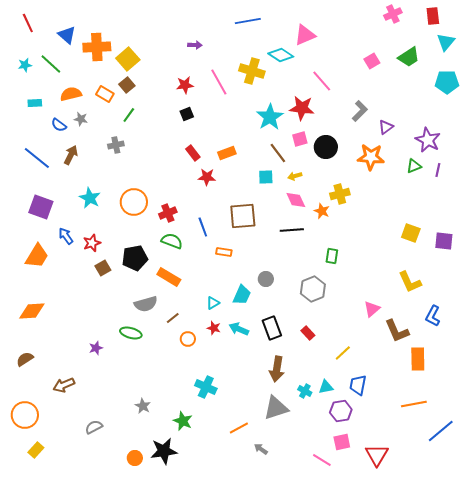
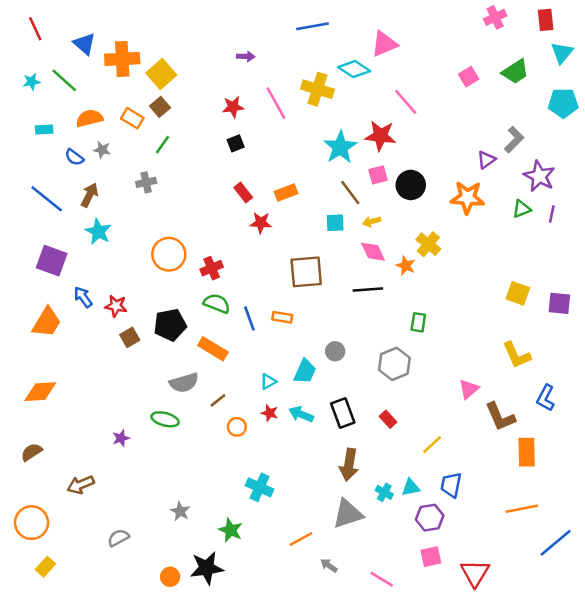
gray L-shape: (360, 111) -> (514, 140), moved
yellow cross: (340, 194) -> (428, 244), turned -36
cyan star: (90, 198) -> (98, 232), moved
blue line: (203, 227) -> (249, 319), moved
red star: (92, 243) -> (116, 306), turned 30
pink line: (322, 460) -> (382, 579), moved

